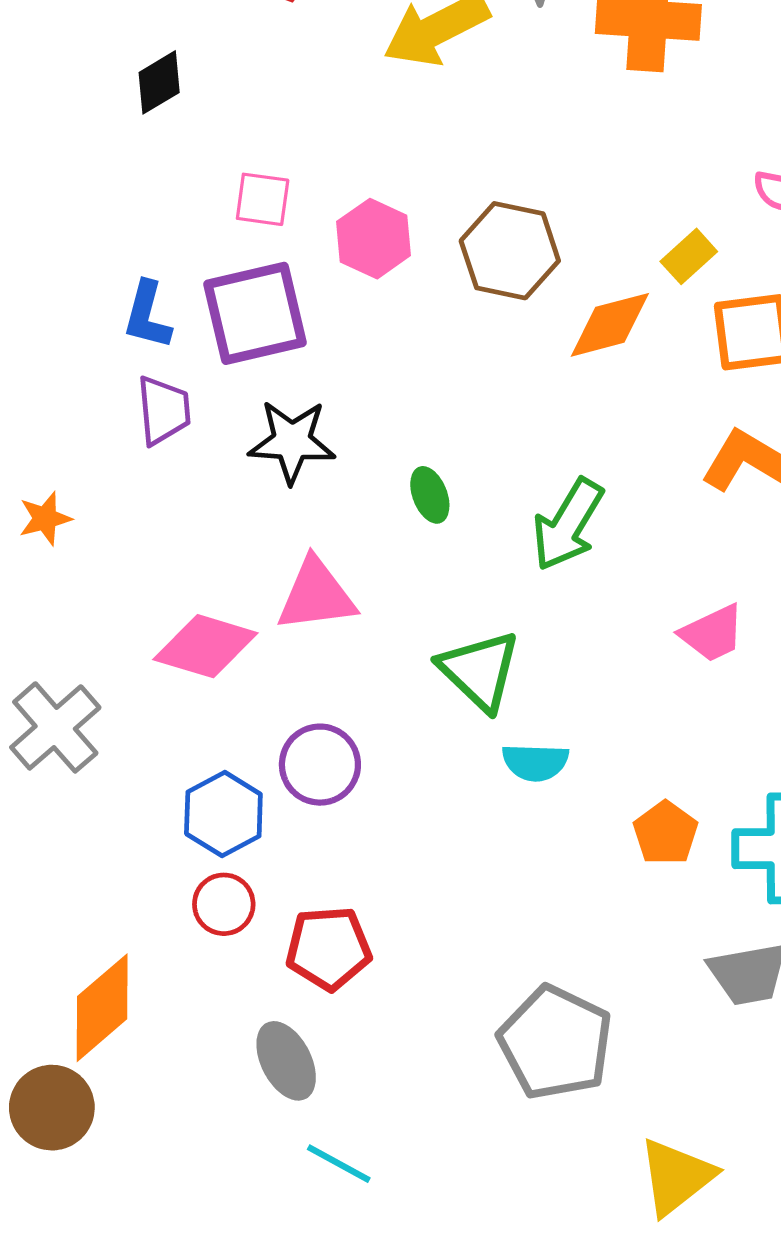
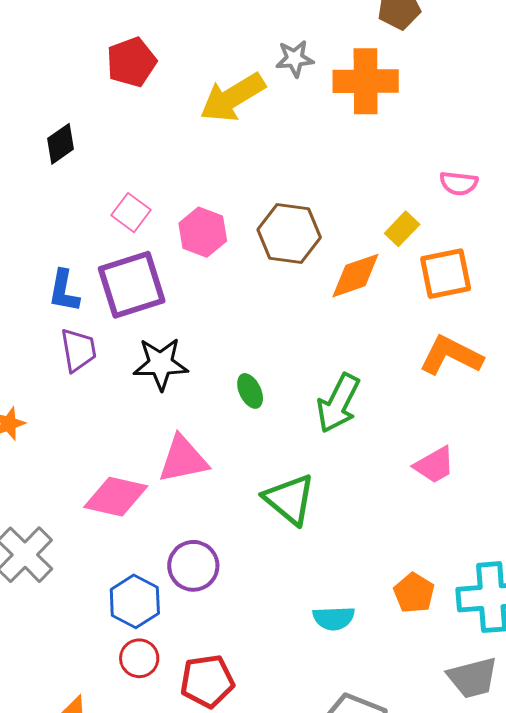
pink square: (263, 199) -> (131, 213), turned 33
cyan semicircle: (535, 762) -> (334, 618), moved

